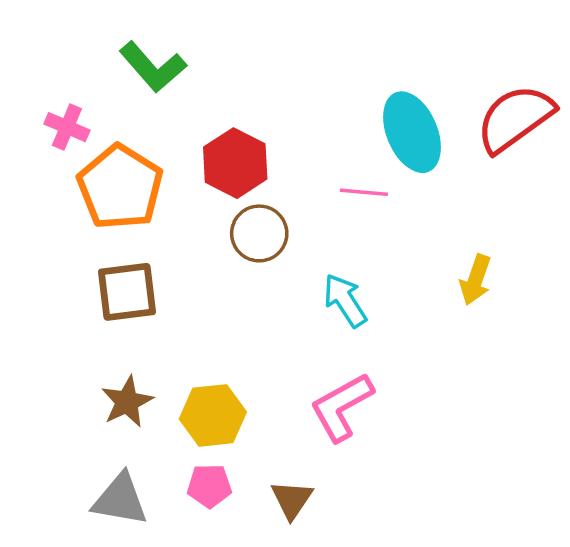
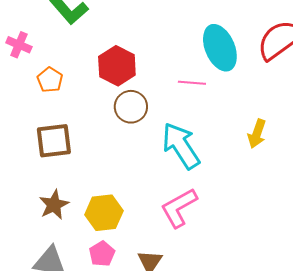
orange pentagon: (120, 187) -> (50, 80), size x0.5
cyan arrow: (345, 300) -> (181, 146), size x1.5
pink pentagon: (209, 486) -> (102, 254), turned -30

